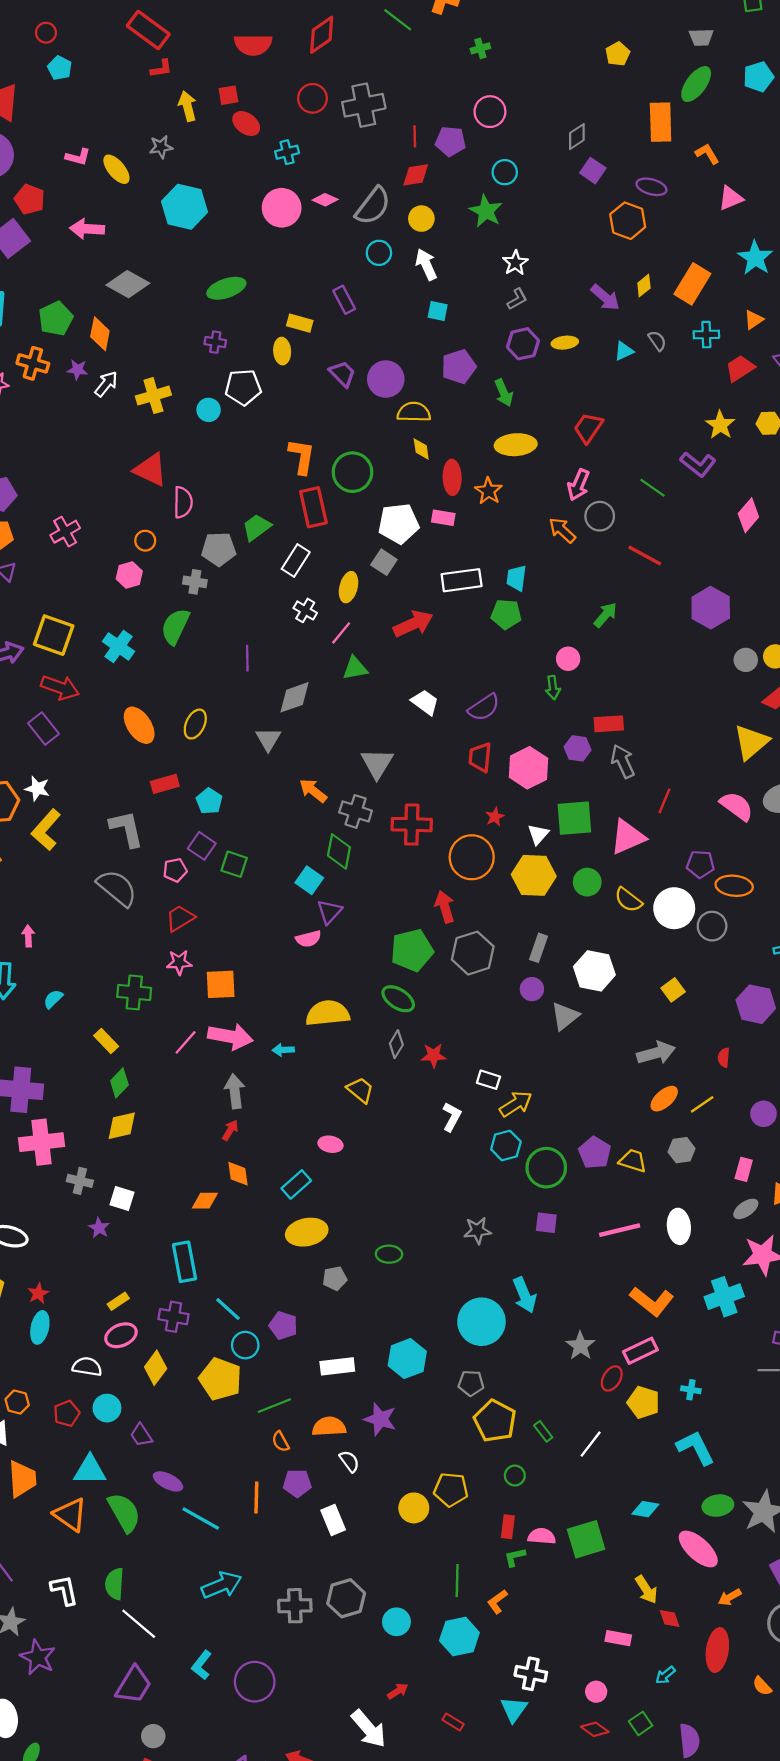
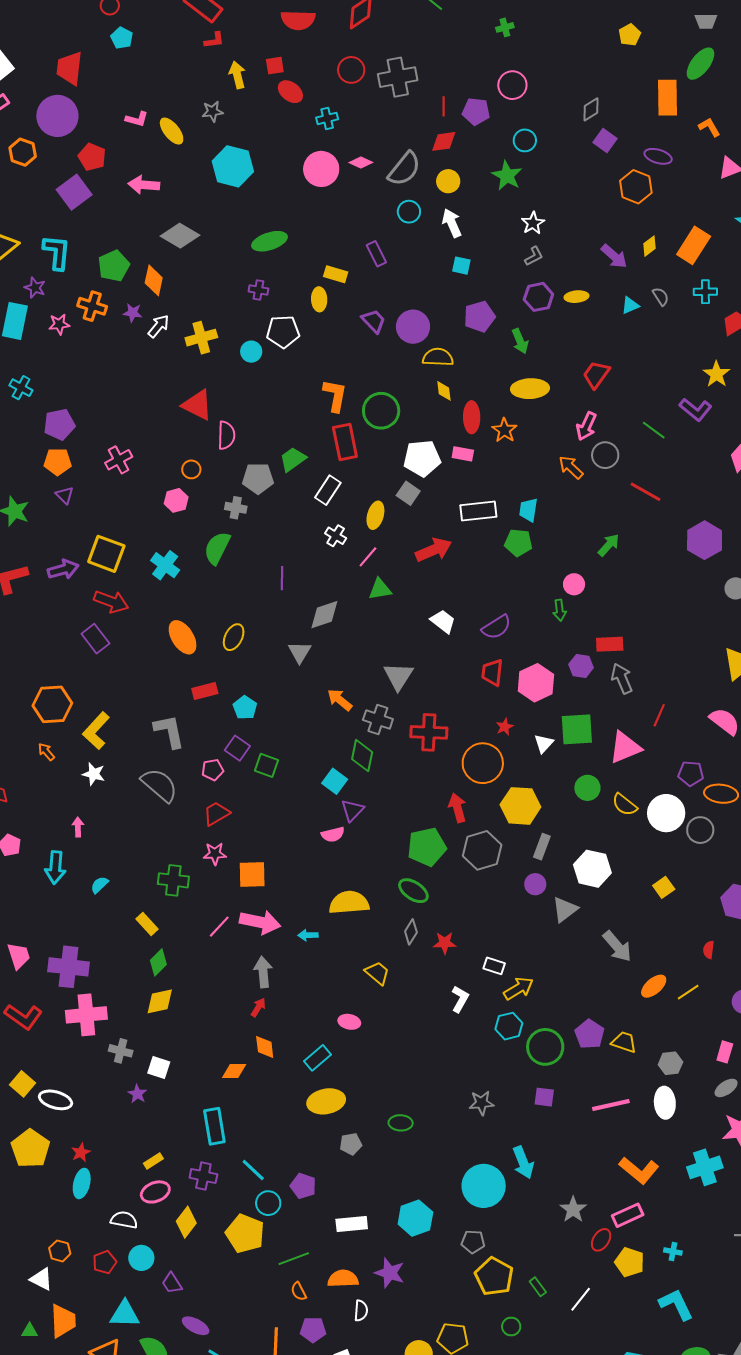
white star: (37, 789) -> (94, 774), moved
yellow hexagon: (534, 875) -> (520, 806), moved
gray arrow: (656, 1053) -> (617, 946), moved, turned 64
gray hexagon: (682, 1150) -> (670, 1063), moved
white semicircle: (349, 1461) -> (361, 1311), turned 40

